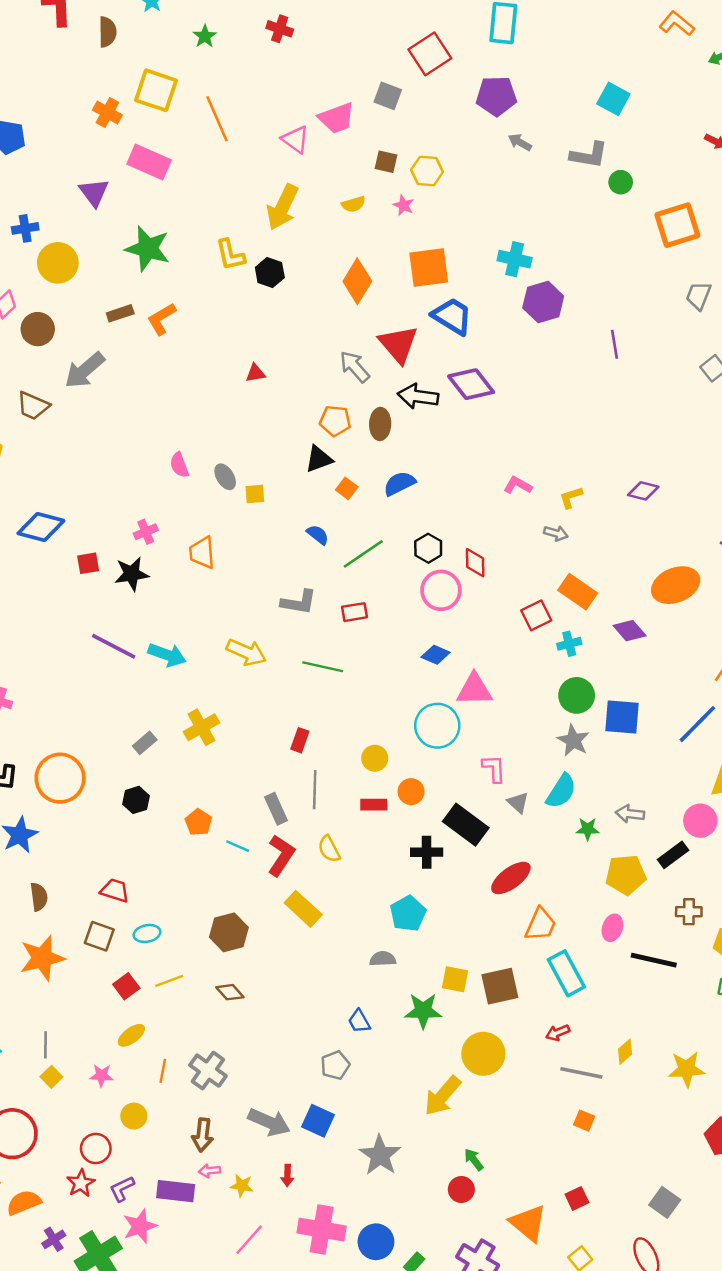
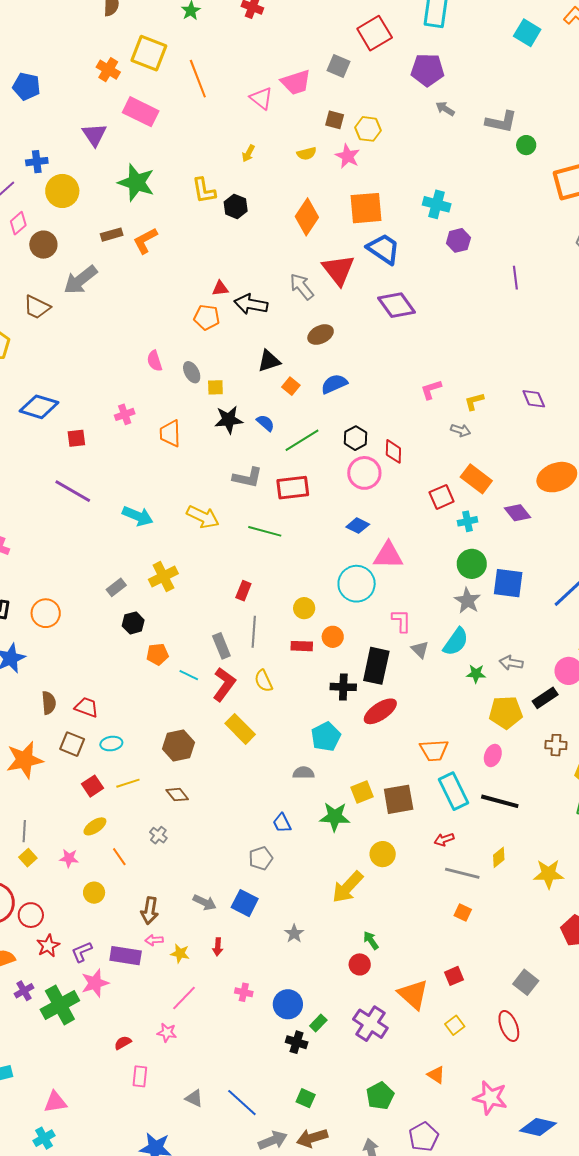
cyan square: (613, 99) -> (527, 33), moved
pink star: (403, 205) -> (347, 156), size x1.4
yellow arrow: (283, 207) -> (248, 153), size x0.5
purple hexagon: (543, 302) -> (458, 240), size x0.7
black arrow: (418, 396) -> (251, 304), moved
orange pentagon: (335, 421) -> (207, 317), moved
brown ellipse: (380, 424) -> (321, 335), turned 60
pink L-shape: (518, 485) -> (431, 390), turned -50
purple diamond: (643, 491) -> (534, 399), turned 50
black star: (132, 574) -> (229, 420), moved
red rectangle: (355, 612) -> (293, 488), size x1.5
purple line: (114, 646) -> (73, 491), moved
orange circle: (60, 778) -> (46, 613), size x0.7
black hexagon: (136, 800) -> (133, 623), moved
orange pentagon: (198, 822) -> (157, 654), turned 30
black rectangle: (466, 825) -> (376, 666), turned 63
red ellipse: (511, 878) -> (380, 711), moved
brown semicircle: (39, 897) -> (49, 703), moved
orange trapezoid: (541, 924) -> (434, 750), turned 60
black line: (654, 960) -> (500, 801), moved
yellow square: (455, 979) -> (362, 792), turned -35
yellow circle: (483, 1054) -> (383, 854), size x0.7
orange line: (163, 1071) -> (119, 857), turned -48
gray cross: (208, 1071) -> (158, 835), moved, size x0.6
gray arrow: (269, 1122) -> (205, 902), size x0.7
red circle: (96, 1148) -> (31, 915), moved
gray star: (380, 1155) -> (294, 934), size x0.6
pink cross: (322, 1230) -> (244, 992), size x0.5

